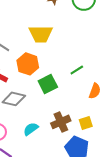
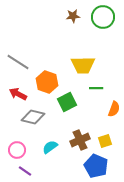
yellow trapezoid: (41, 34) -> (83, 65), moved
green line: (77, 70) -> (96, 88), turned 32

